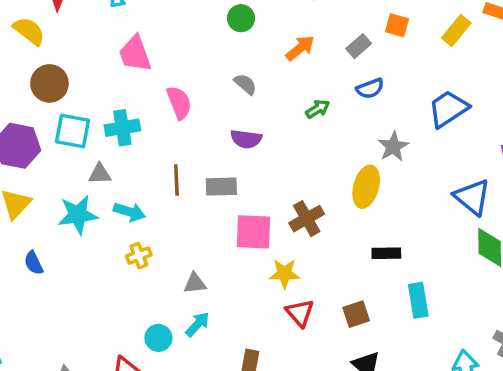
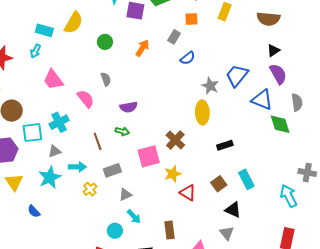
gray semicircle: (245, 84) -> (106, 79), moved, turned 48
green arrow: (318, 109) -> (122, 131), moved, turned 64
blue trapezoid: (448, 109) -> (237, 75), moved
gray rectangle: (221, 187) -> (112, 170), moved
cyan rectangle: (418, 300) -> (246, 179), moved
cyan arrow: (198, 324) -> (134, 217), turned 112

